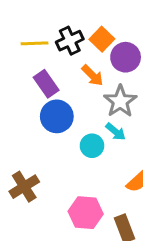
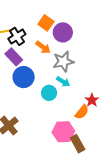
black cross: (70, 41) -> (17, 36), moved
gray star: (120, 101) -> (63, 62), turned 30
pink hexagon: (86, 213) -> (63, 132), moved

